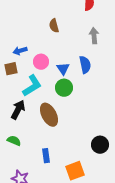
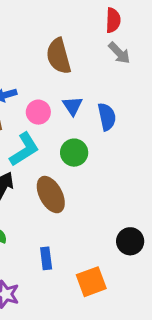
brown semicircle: (54, 26) -> (59, 56), size x1.6
gray arrow: (94, 36) -> (119, 53), moved, turned 140
blue triangle: (63, 69) -> (73, 106), moved

